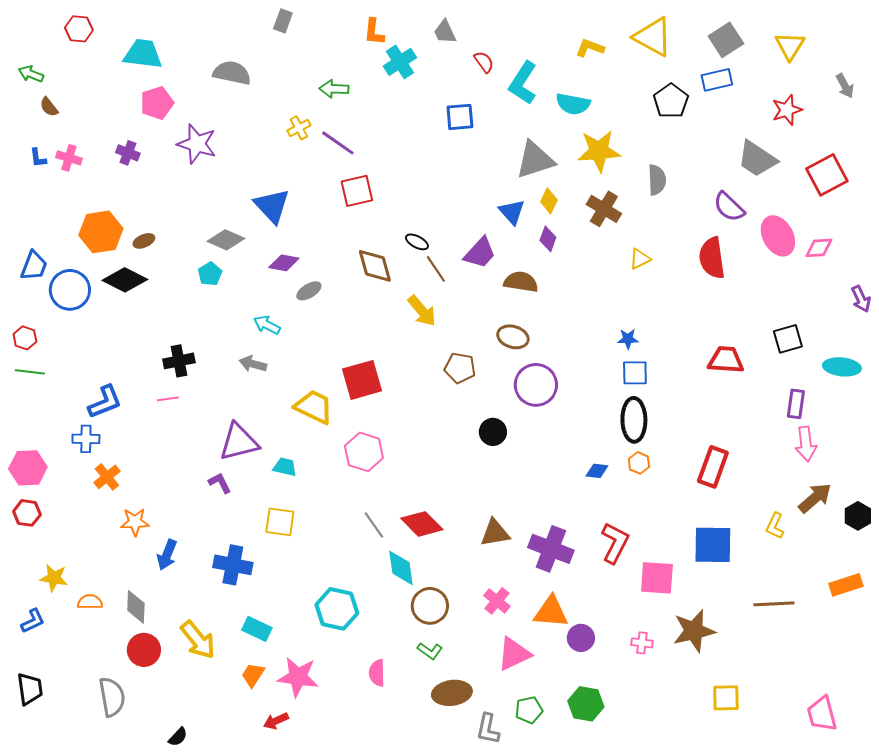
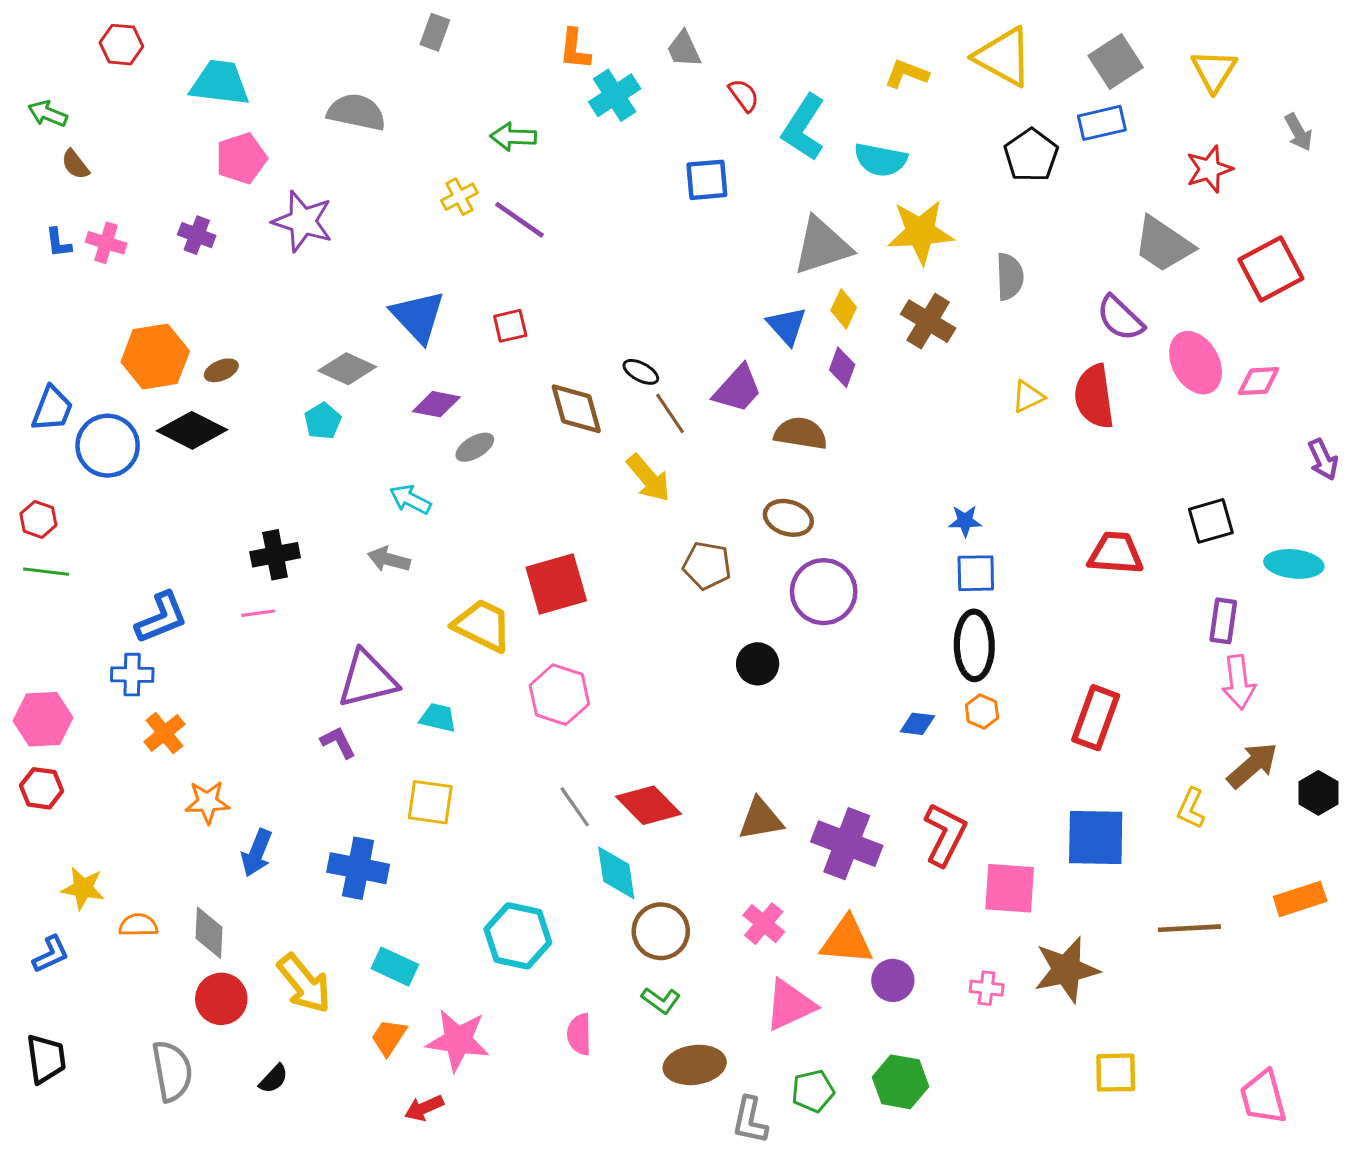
red square: (357, 191) -> (510, 326), moved, size x0.7
yellow triangle: (640, 259) -> (1028, 396), moved
black semicircle: (178, 737) -> (274, 1079), moved

